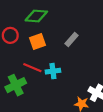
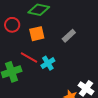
cyan cross: (53, 71) -> (48, 63), turned -32

